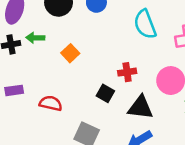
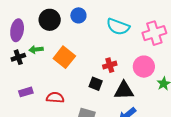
cyan semicircle: (145, 24) -> (118, 27), turned -40
orange square: (70, 53) -> (64, 57), size x1.5

